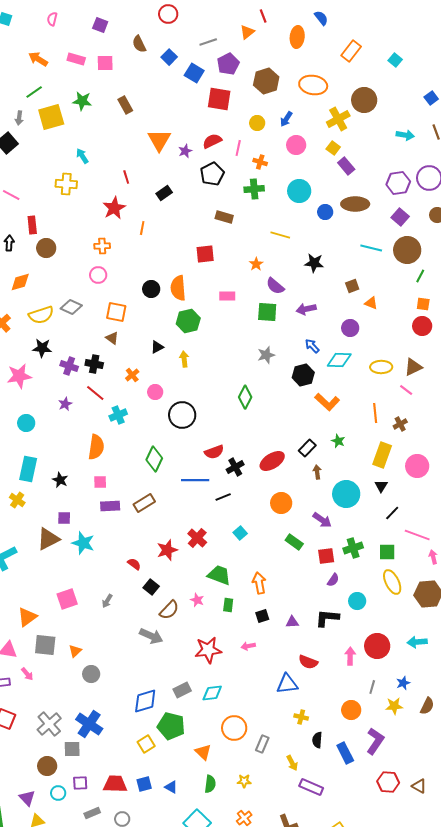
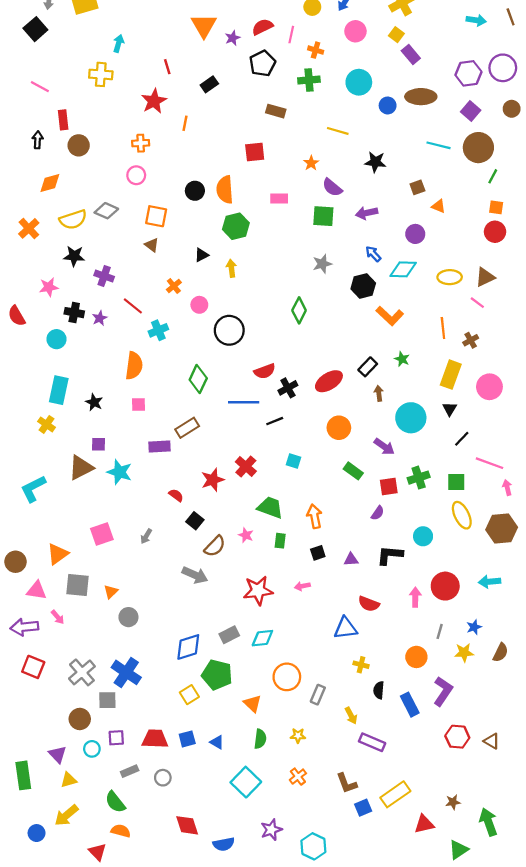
cyan arrow: (82, 156) -> (118, 43), turned 49
black cross: (94, 364) -> (74, 313), moved
pink star: (19, 376) -> (49, 287), size x0.7
purple rectangle: (110, 506) -> (159, 447), moved
cyan square: (240, 533) -> (293, 461), turned -32
purple semicircle: (333, 580) -> (378, 513), moved

